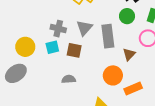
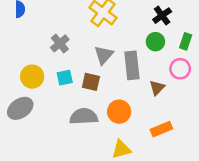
gray cross: (58, 29) -> (60, 43), moved, turned 35
orange circle: (113, 75) -> (119, 112), moved
gray semicircle: (69, 79) -> (84, 116), size x1.6

